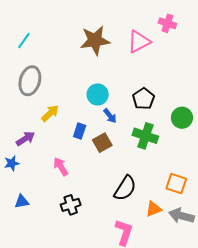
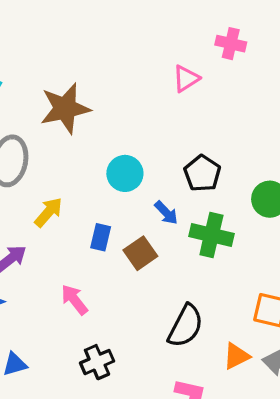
brown star: (95, 40) -> (65, 108), moved
pink triangle: (139, 42) -> (186, 79), size x0.7
blue arrow: (110, 116) -> (166, 213), moved

